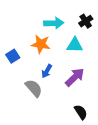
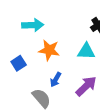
cyan arrow: (54, 23) -> (33, 25), moved

